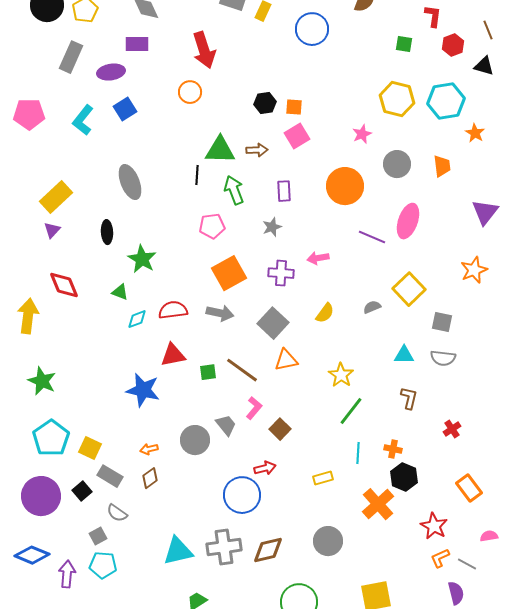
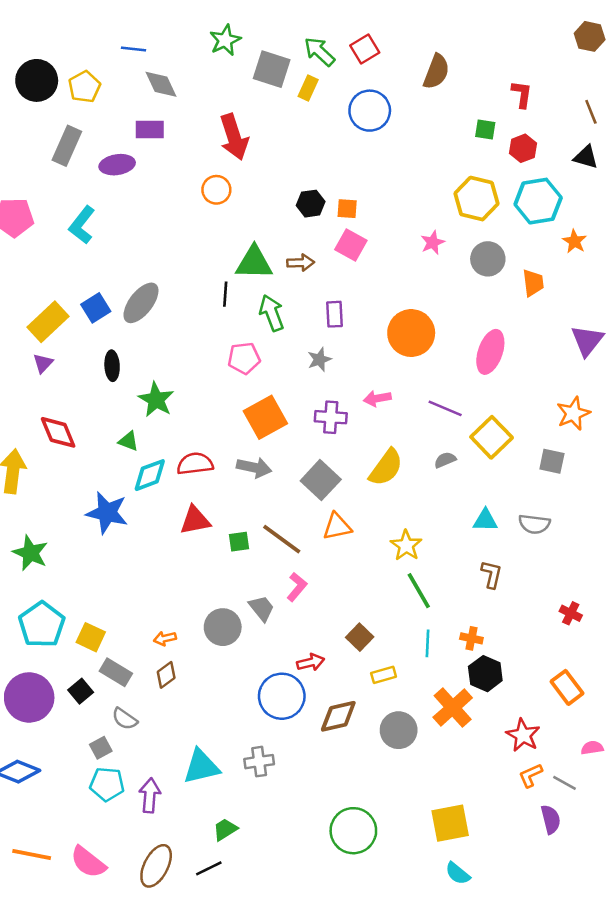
red hexagon: (453, 45) -> (523, 148), moved
blue square: (125, 109) -> (96, 308), moved
pink square: (297, 136) -> (351, 245), turned -30
gray circle: (397, 164) -> (488, 259), moved
gray ellipse: (130, 182) -> (141, 303), turned 60
orange circle: (345, 186) -> (411, 333), moved
purple line: (372, 237) -> (445, 408), moved
yellow semicircle: (325, 313) -> (386, 467), size x1.5
cyan diamond: (137, 319) -> (150, 475), size x1.4
gray square: (442, 322) -> (552, 461), moved
blue star: (143, 390) -> (107, 513), moved
green line: (351, 411) -> (419, 591), turned -68
brown square: (280, 429) -> (360, 637), moved
red cross: (452, 429) -> (571, 613), moved, turned -30
gray circle: (328, 541) -> (399, 730), moved
gray cross: (224, 547) -> (259, 762), size x0.7
brown diamond: (268, 550) -> (338, 716), moved
purple arrow: (67, 574) -> (150, 795), moved

